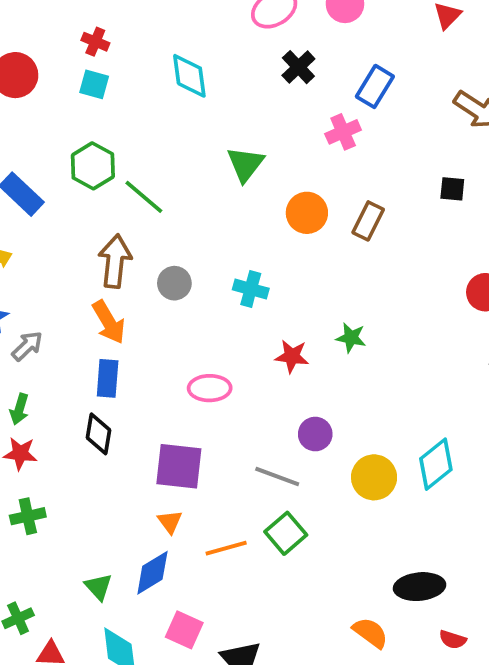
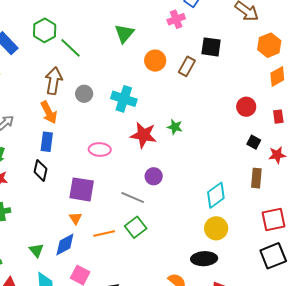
black square: (452, 189) -> (211, 47), moved, size x1.5
cyan cross: (251, 289) -> (124, 99), size x1.4
red star: (292, 356) -> (144, 135), size x1.5
yellow circle: (374, 477) -> (216, 228), moved

